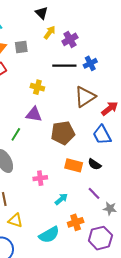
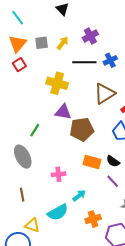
yellow arrow: (50, 32) -> (63, 43), moved
yellow cross: (37, 87) -> (57, 83), size x1.5
purple triangle: (34, 114) -> (63, 112), moved
purple line: (94, 193) -> (113, 181), moved
yellow triangle: (15, 220) -> (32, 225), moved
cyan semicircle: (49, 235) -> (58, 212), moved

